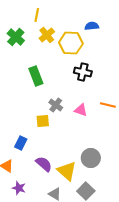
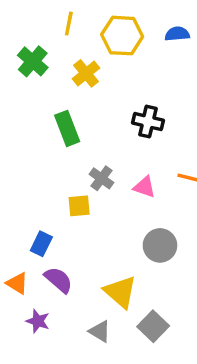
blue semicircle: (92, 26) -> (177, 34), moved
yellow cross: (47, 35) -> (86, 73), moved
yellow hexagon: (71, 43) -> (122, 36), moved
gray circle: (91, 158) -> (160, 245), moved
purple semicircle: (44, 164) -> (58, 280), moved

